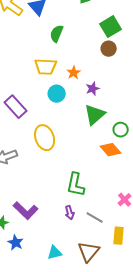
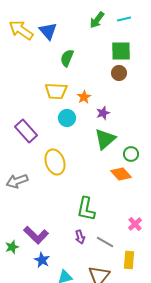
green square: (111, 27) -> (121, 51), turned 30
blue star: (16, 243) -> (42, 260), moved

